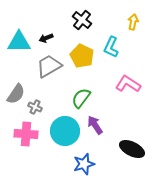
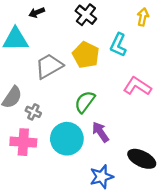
black arrow: (46, 38) -> (37, 12), moved
blue star: (84, 164) -> (102, 177), moved

